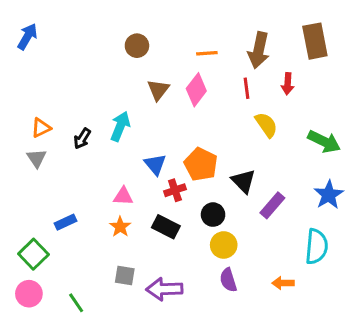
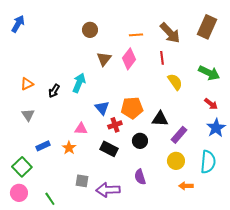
brown rectangle: (315, 41) -> (207, 27), turned 35
brown arrow: (259, 50) -> (170, 33), turned -55
red arrow: (288, 84) -> (211, 104), moved, turned -56
green arrow: (324, 142) -> (209, 73), moved
gray triangle: (37, 158) -> (28, 115), moved
orange pentagon: (201, 164) -> (132, 108), turned -30
black triangle: (243, 181) -> (160, 119), turned -42
orange star: (120, 227) -> (69, 148), moved
yellow circle: (224, 245) -> (176, 161), moved
purple semicircle: (228, 280) -> (140, 177), moved

